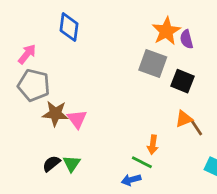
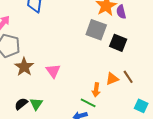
brown star: (55, 114) -> (24, 67), turned 30
pink triangle: (77, 119) -> (53, 71), moved
orange triangle: (184, 119) -> (112, 79), moved

